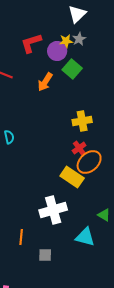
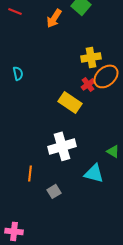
orange ellipse: (89, 162) -> (106, 76), moved
yellow rectangle: (72, 177) -> (70, 102), moved
gray square: (45, 255) -> (54, 191), turned -32

